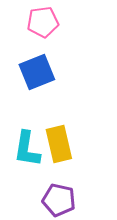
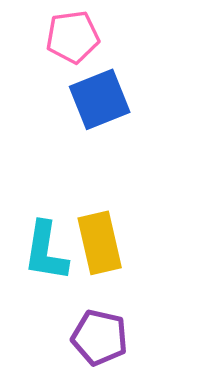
blue square: (37, 72) -> (100, 99), moved

